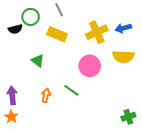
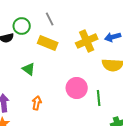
pink circle: (90, 66) -> (77, 88), moved
green line: (71, 90) -> (99, 98), moved, turned 49

